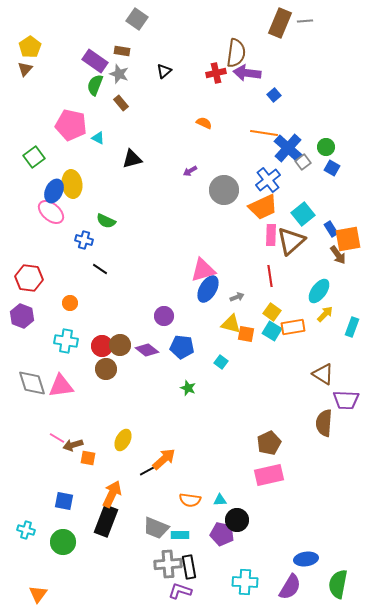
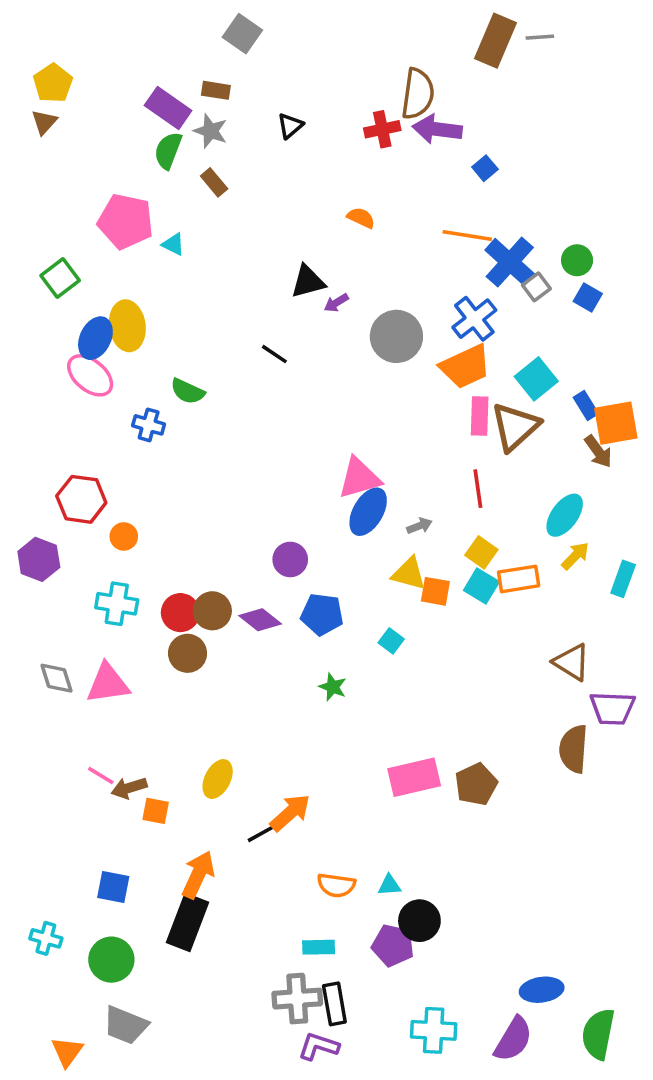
black triangle: (132, 159) -> (308, 282), moved
black line: (100, 269) -> (274, 354), moved
red hexagon: (29, 278) -> (81, 499), moved
gray diamond: (32, 383) -> (56, 678), size x0.7
pink rectangle: (269, 475) -> (414, 777), moved
gray trapezoid: (156, 528) -> (126, 1025), moved

